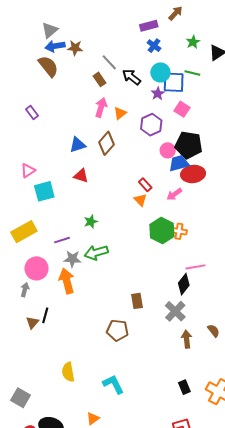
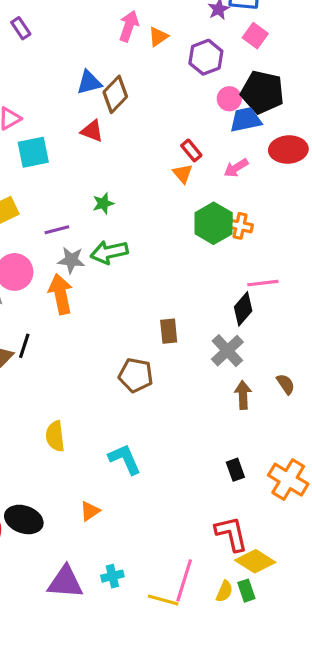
brown diamond: (107, 143) -> (115, 94), moved
red ellipse: (193, 174) -> (288, 150), moved

